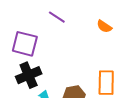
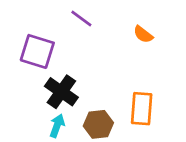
black cross: (29, 75) -> (61, 92), moved, turned -35

